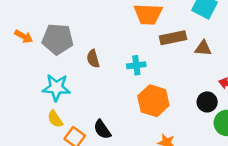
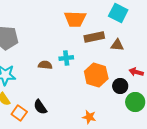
brown semicircle: (93, 59) -> (45, 65), moved, turned 112
orange hexagon: (153, 101) -> (96, 75), moved

